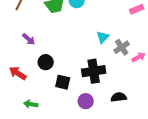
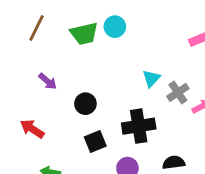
black circle: (46, 62) -> (85, 104), moved
black square: (63, 82) -> (95, 141), turned -35

